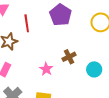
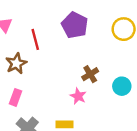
pink star: (46, 69) -> (78, 96), moved

